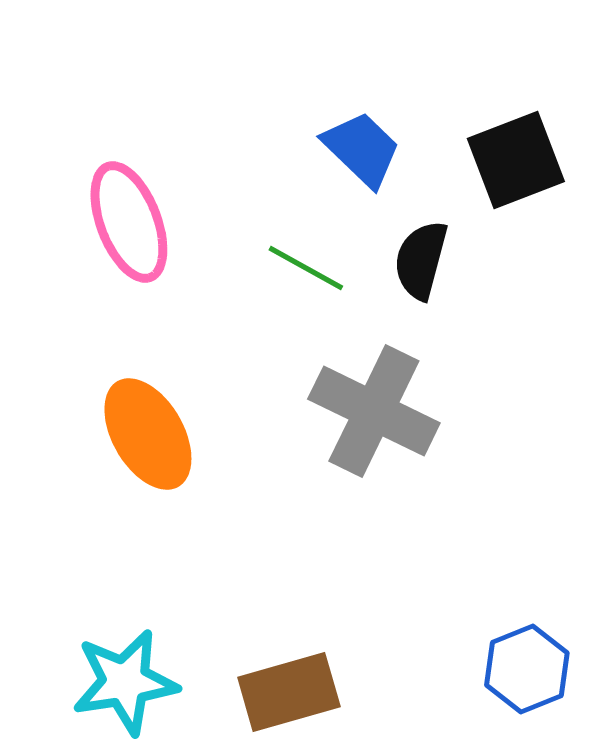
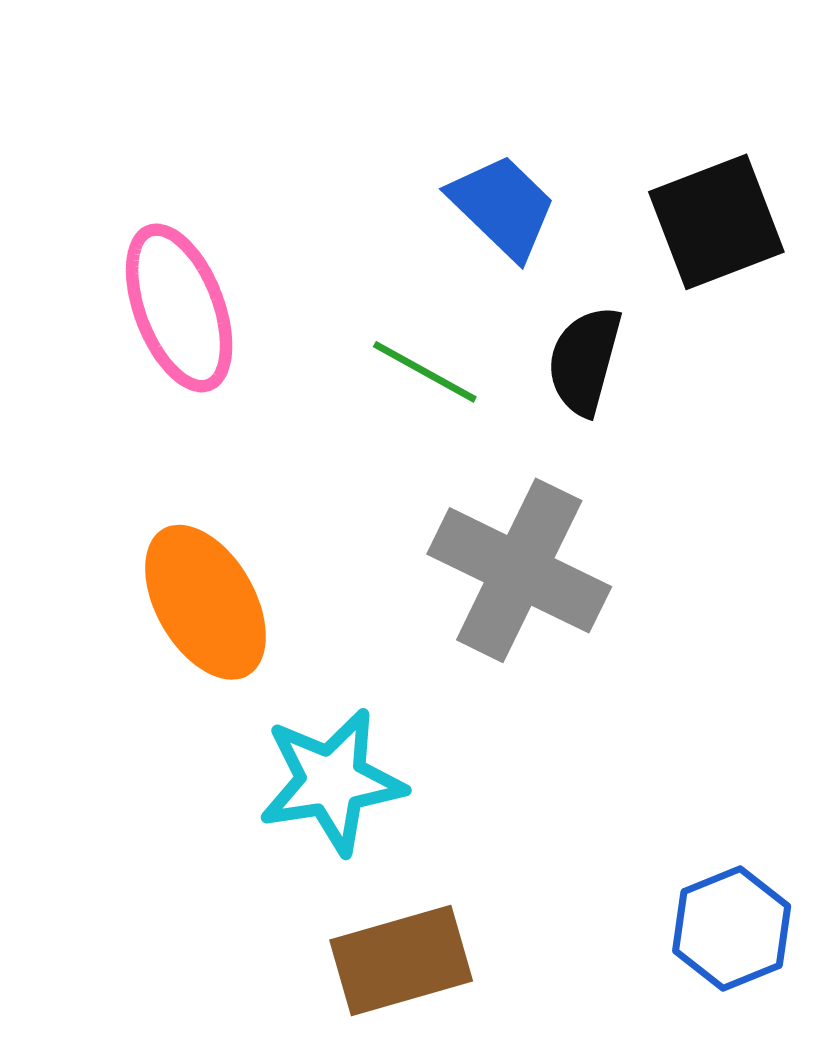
cyan star: (125, 682) -> (332, 781), moved

